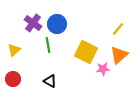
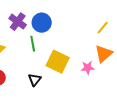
yellow square: (86, 52) -> (58, 62), moved
black triangle: (50, 81) -> (35, 80), turned 40

